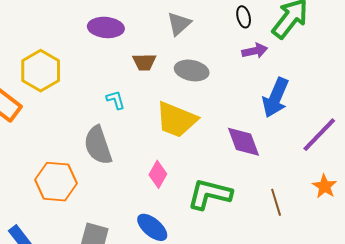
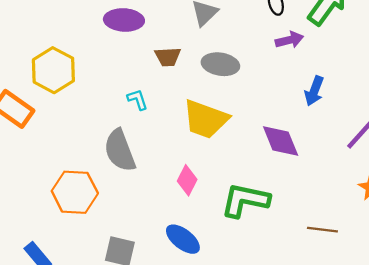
blue arrow: (276, 98) -> (314, 91), size x0.7
brown line: (276, 202) -> (322, 230), moved, turned -64

